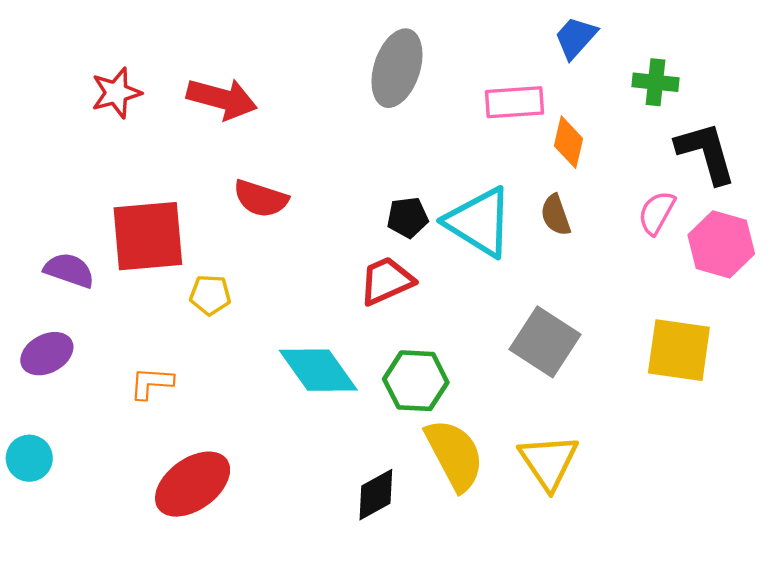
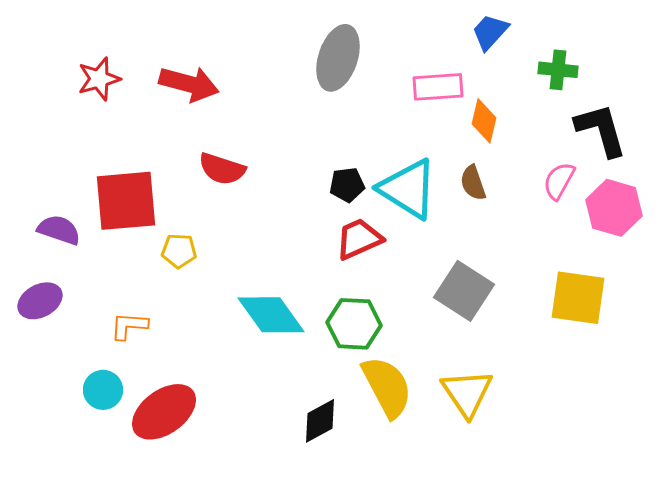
red trapezoid: (386, 281) -> (359, 239), moved
cyan circle: (29, 458) -> (103, 390), moved

